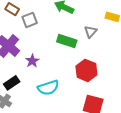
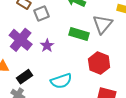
gray triangle: (91, 32) -> (103, 24), size x1.5
purple star: (32, 61) -> (47, 46), moved

